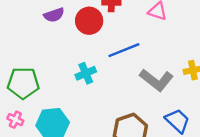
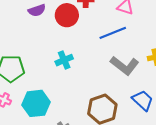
blue line: (124, 50) -> (113, 33), moved

